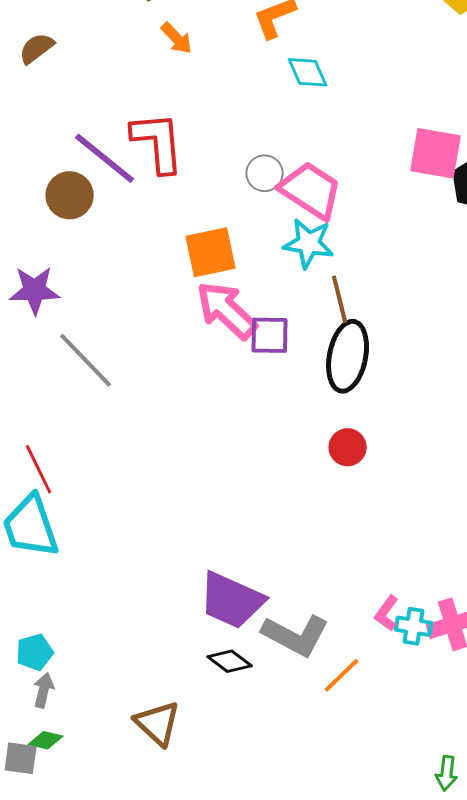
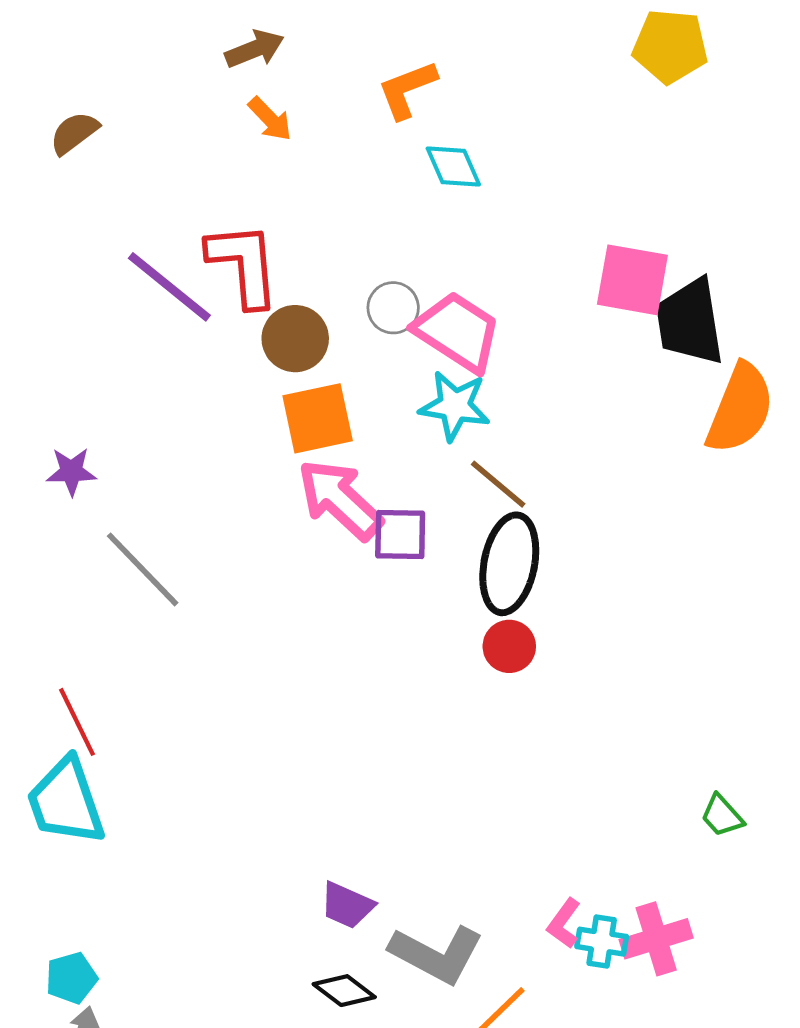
brown circle: (70, 195) -> (295, 339), moved
purple star: (35, 290) -> (71, 471), size x0.7
brown line: (340, 299) -> (498, 484), turned -36
red circle: (348, 447) -> (509, 646), moved
purple trapezoid: (232, 600) -> (347, 905), size x0.6

